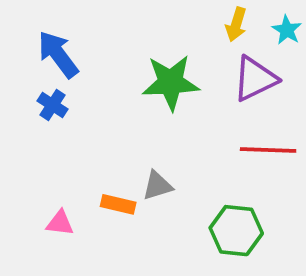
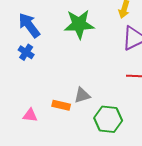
green star: (171, 82) -> (79, 24), moved
green hexagon: (236, 231) -> (108, 119), moved

